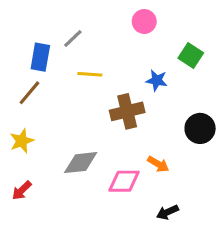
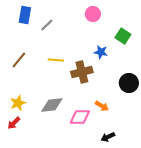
blue rectangle: (40, 57) -> (25, 15), moved
yellow line: (90, 74) -> (56, 60), moved
yellow star: (22, 141) -> (18, 103), moved

